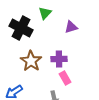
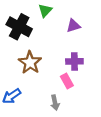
purple cross: (59, 59) -> (74, 61), moved

